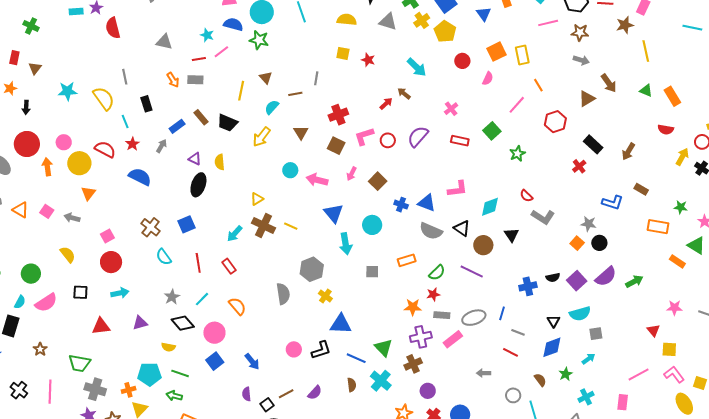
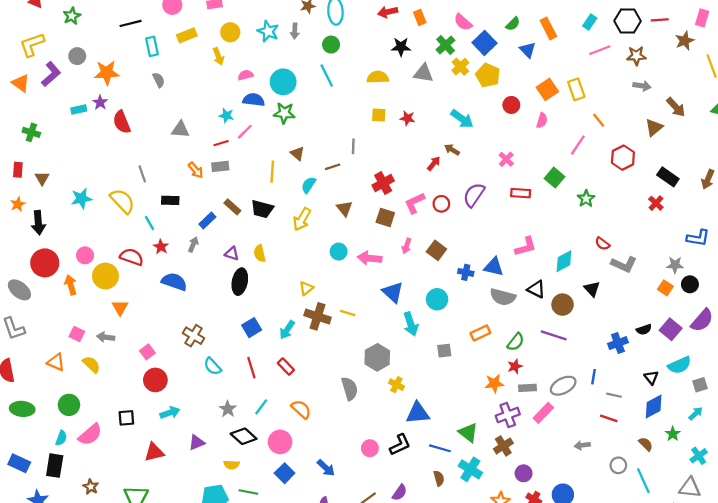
black rectangle: (146, 104) -> (170, 200), turned -63
black arrow: (26, 107) -> (38, 223), size x1.5
orange triangle: (21, 210) -> (56, 362), moved
blue square: (187, 224) -> (252, 328), moved
yellow semicircle: (68, 255) -> (91, 365), moved

